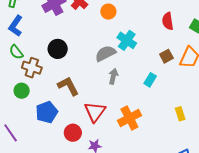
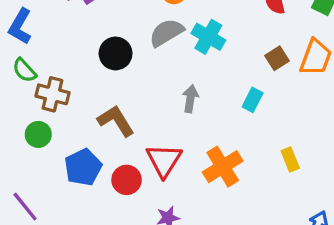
black circle: (58, 49) -> (116, 53), moved
gray semicircle: (105, 53) -> (166, 33), moved
yellow rectangle: (180, 114) -> (290, 159), moved
red circle: (73, 133) -> (127, 180), moved

